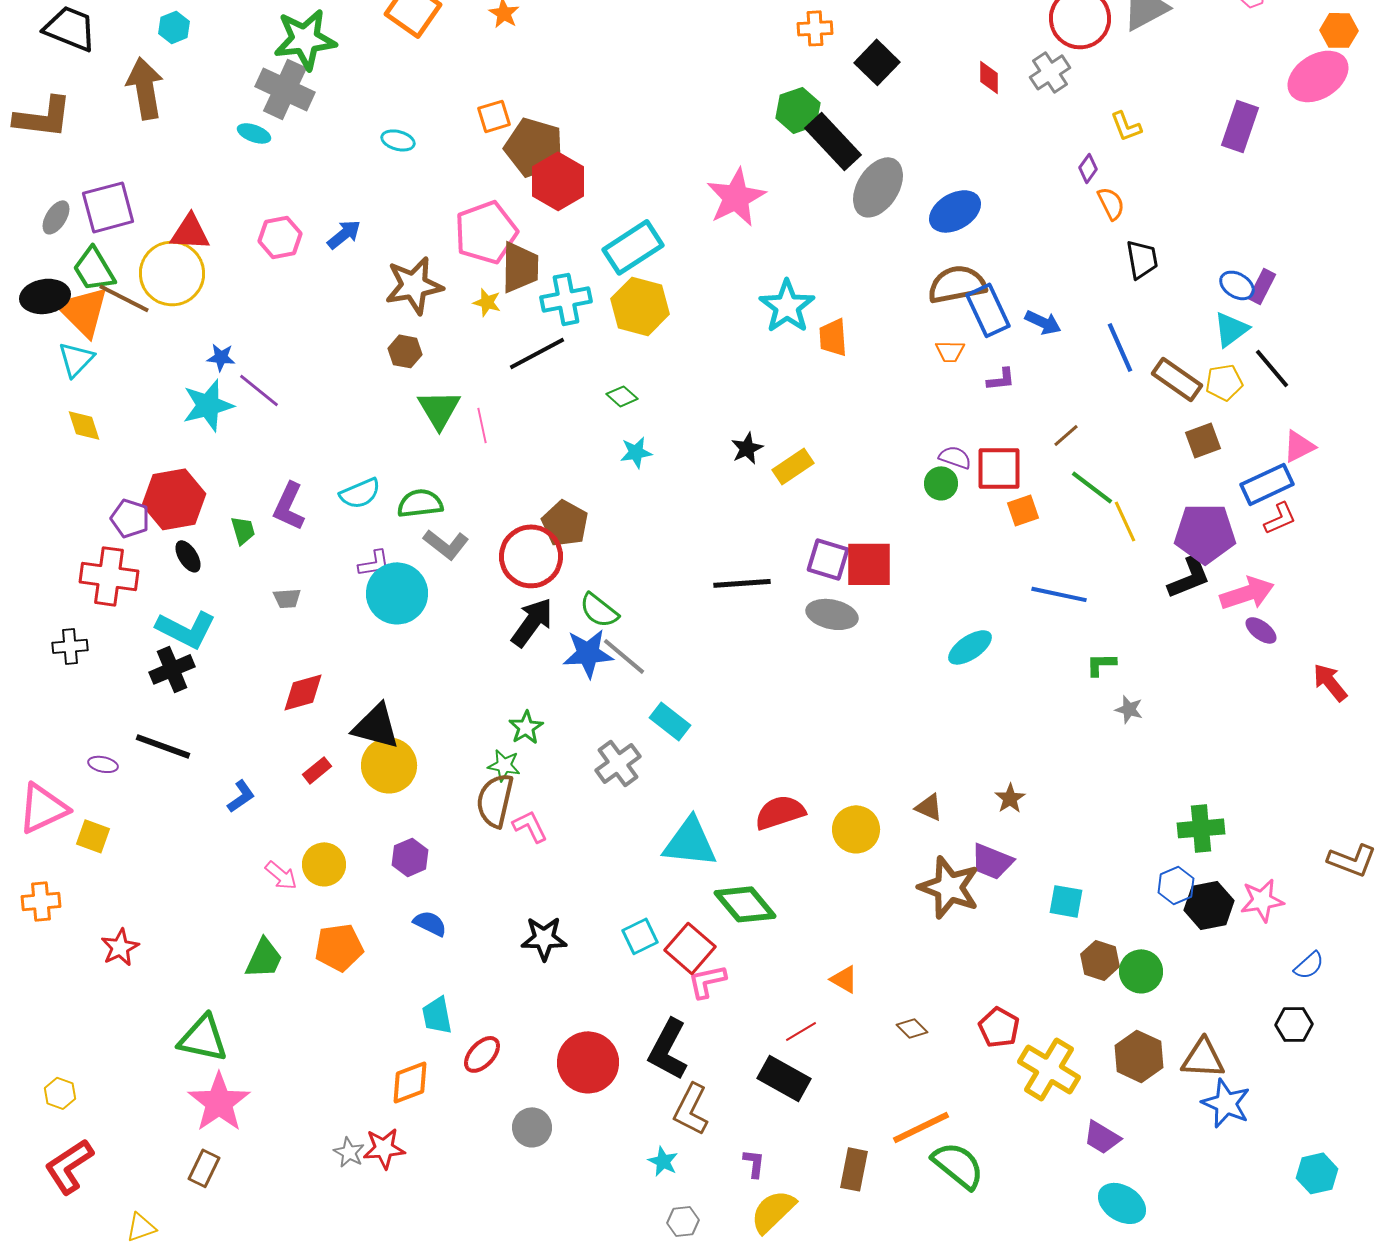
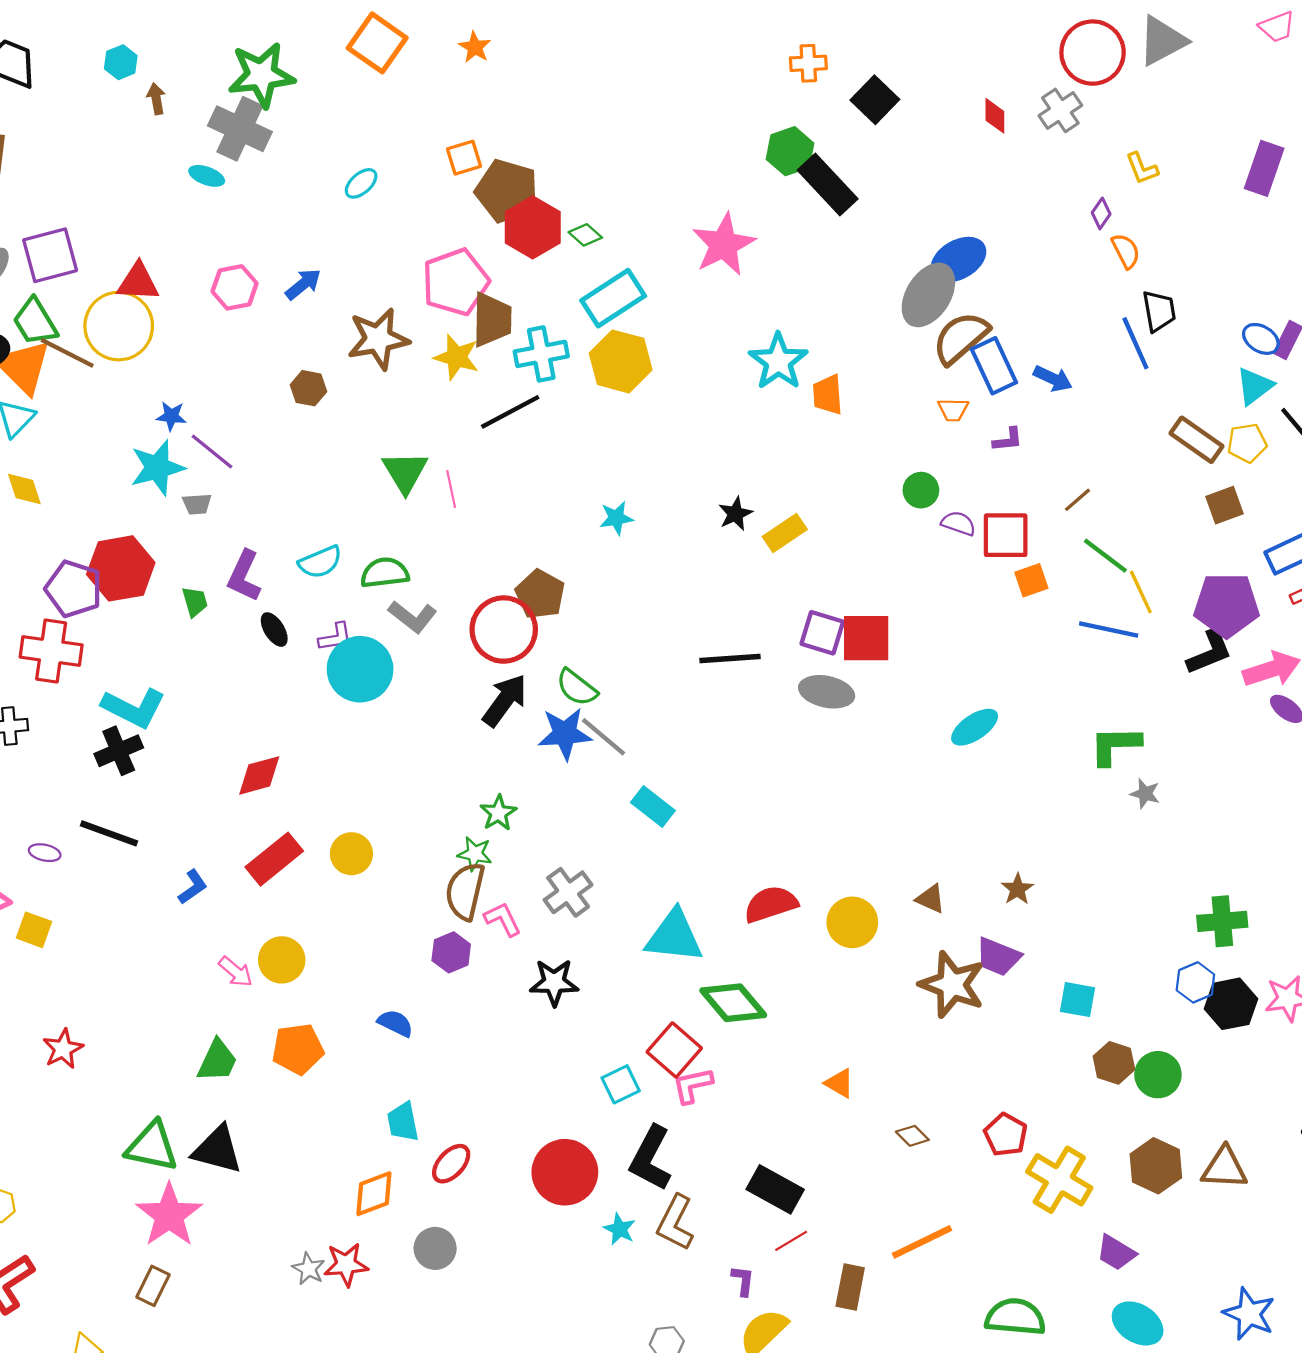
brown arrow: (145, 88) -> (156, 99), moved, size x0.5
cyan ellipse: (398, 140) -> (361, 183), turned -56
gray ellipse: (878, 187) -> (928, 295), moved
brown semicircle: (957, 284) -> (961, 338), turned -30
yellow star: (487, 302) -> (457, 357), size x1.5
blue line: (1120, 347) -> (1135, 343), moved
brown hexagon: (405, 351) -> (309, 388), moved
green diamond: (622, 396) -> (585, 235), moved
green circle: (941, 483) -> (921, 490), moved
purple pentagon: (130, 518) -> (74, 589), size x1.4
black ellipse: (188, 556) -> (274, 630), moved
blue line: (1059, 594) -> (1109, 630), moved
gray trapezoid: (287, 598) -> (197, 504), moved
green L-shape: (1101, 664) -> (1115, 745), size x1.6
black triangle: (376, 726) -> (217, 1150), moved
gray cross: (618, 763) -> (568, 892), moved
yellow circle: (389, 765) -> (351, 854), size x0.7
red rectangle: (317, 770) -> (274, 859), size x1.8
purple hexagon: (410, 857) -> (451, 952), moved
cyan square: (640, 936) -> (621, 1084), moved
black star: (544, 938) -> (554, 982), moved
red line: (801, 1031) -> (791, 1241), moved
blue star: (1226, 1103) -> (1249, 1314), moved
gray circle: (532, 1127) -> (435, 1248), moved
cyan star: (663, 1161) -> (620, 1229), moved
green semicircle: (958, 1165) -> (1015, 1317), moved, turned -34

